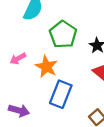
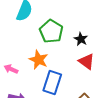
pink arrow: (18, 59) -> (11, 69), moved, turned 56

